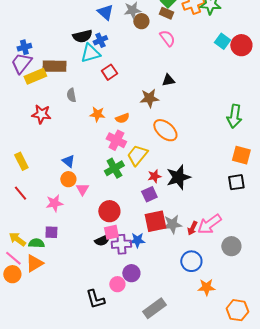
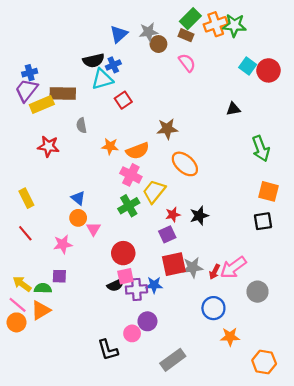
blue triangle: (105, 12) -> (119, 34), turned 36
black triangle: (168, 80) -> (233, 109), moved
green arrow: (234, 116) -> (261, 149), turned -30
orange semicircle: (122, 118) -> (138, 151), size x1.5
black star: (178, 177) -> (199, 216), size x0.7

